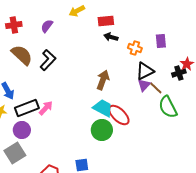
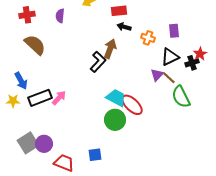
purple semicircle: (47, 26) -> (60, 16), turned -32
black L-shape: (48, 60) -> (98, 62), moved
black triangle: (145, 71) -> (170, 57), moved
brown arrow: (103, 80) -> (110, 49), moved
purple circle: (22, 130) -> (44, 144), moved

